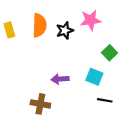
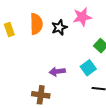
cyan square: (94, 77) -> (88, 68), turned 35

